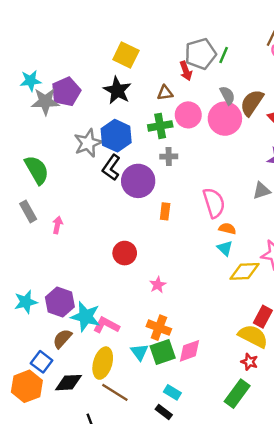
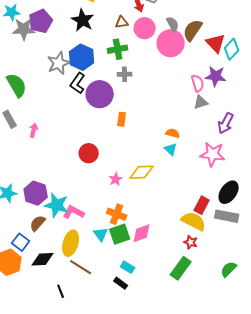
pink circle: (188, 115) -> (145, 28), moved
pink semicircle: (214, 203) -> (198, 83), moved, size x0.7
yellow diamond: (244, 271) -> (142, 172), moved

